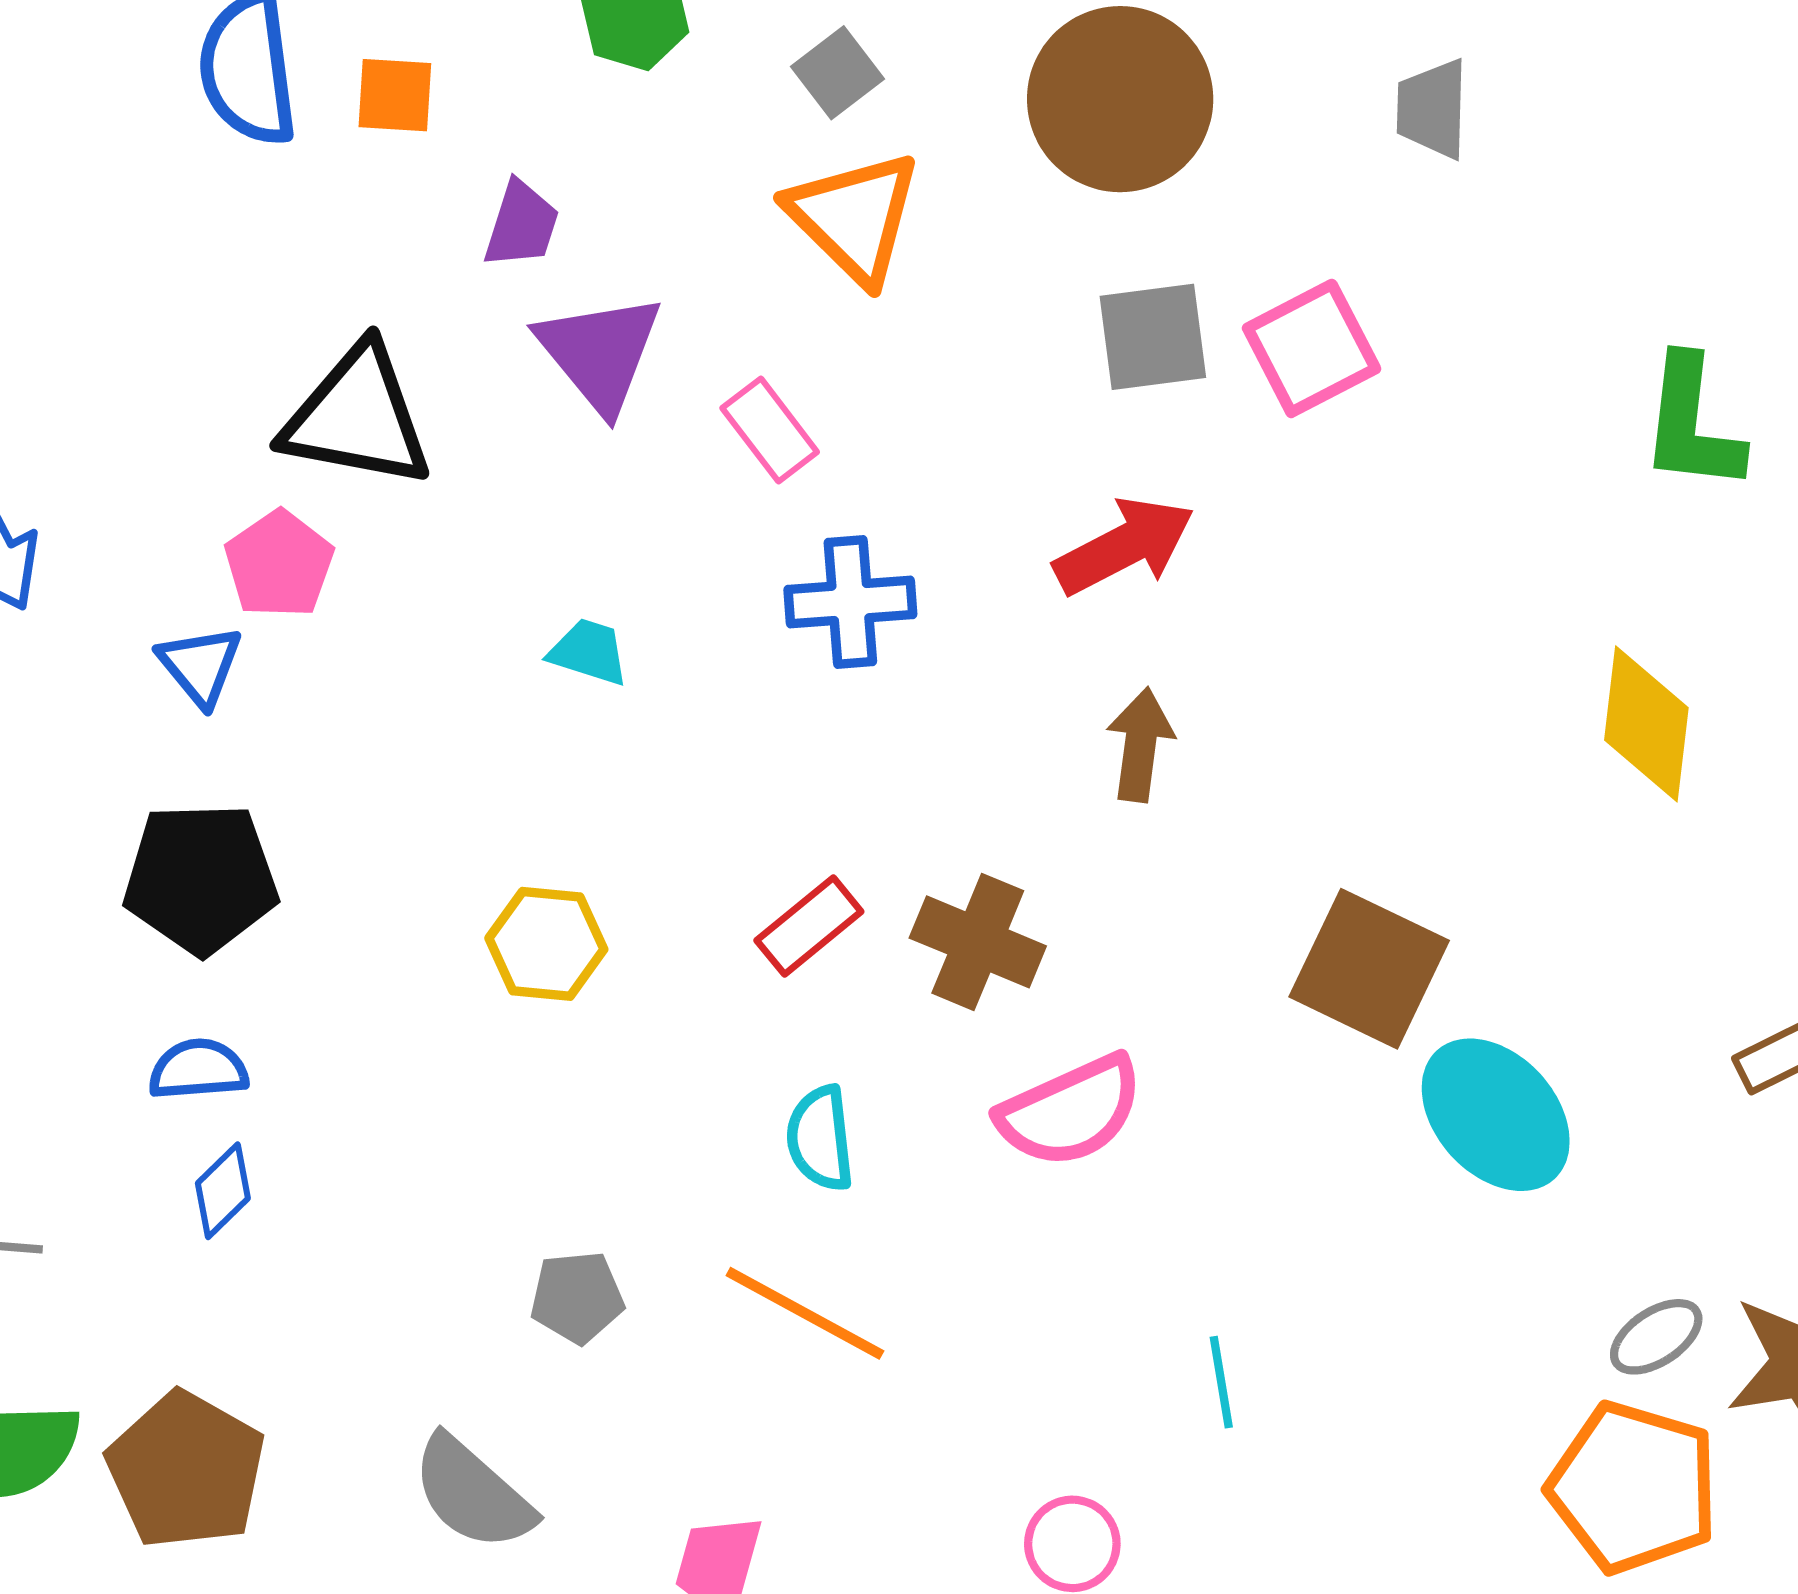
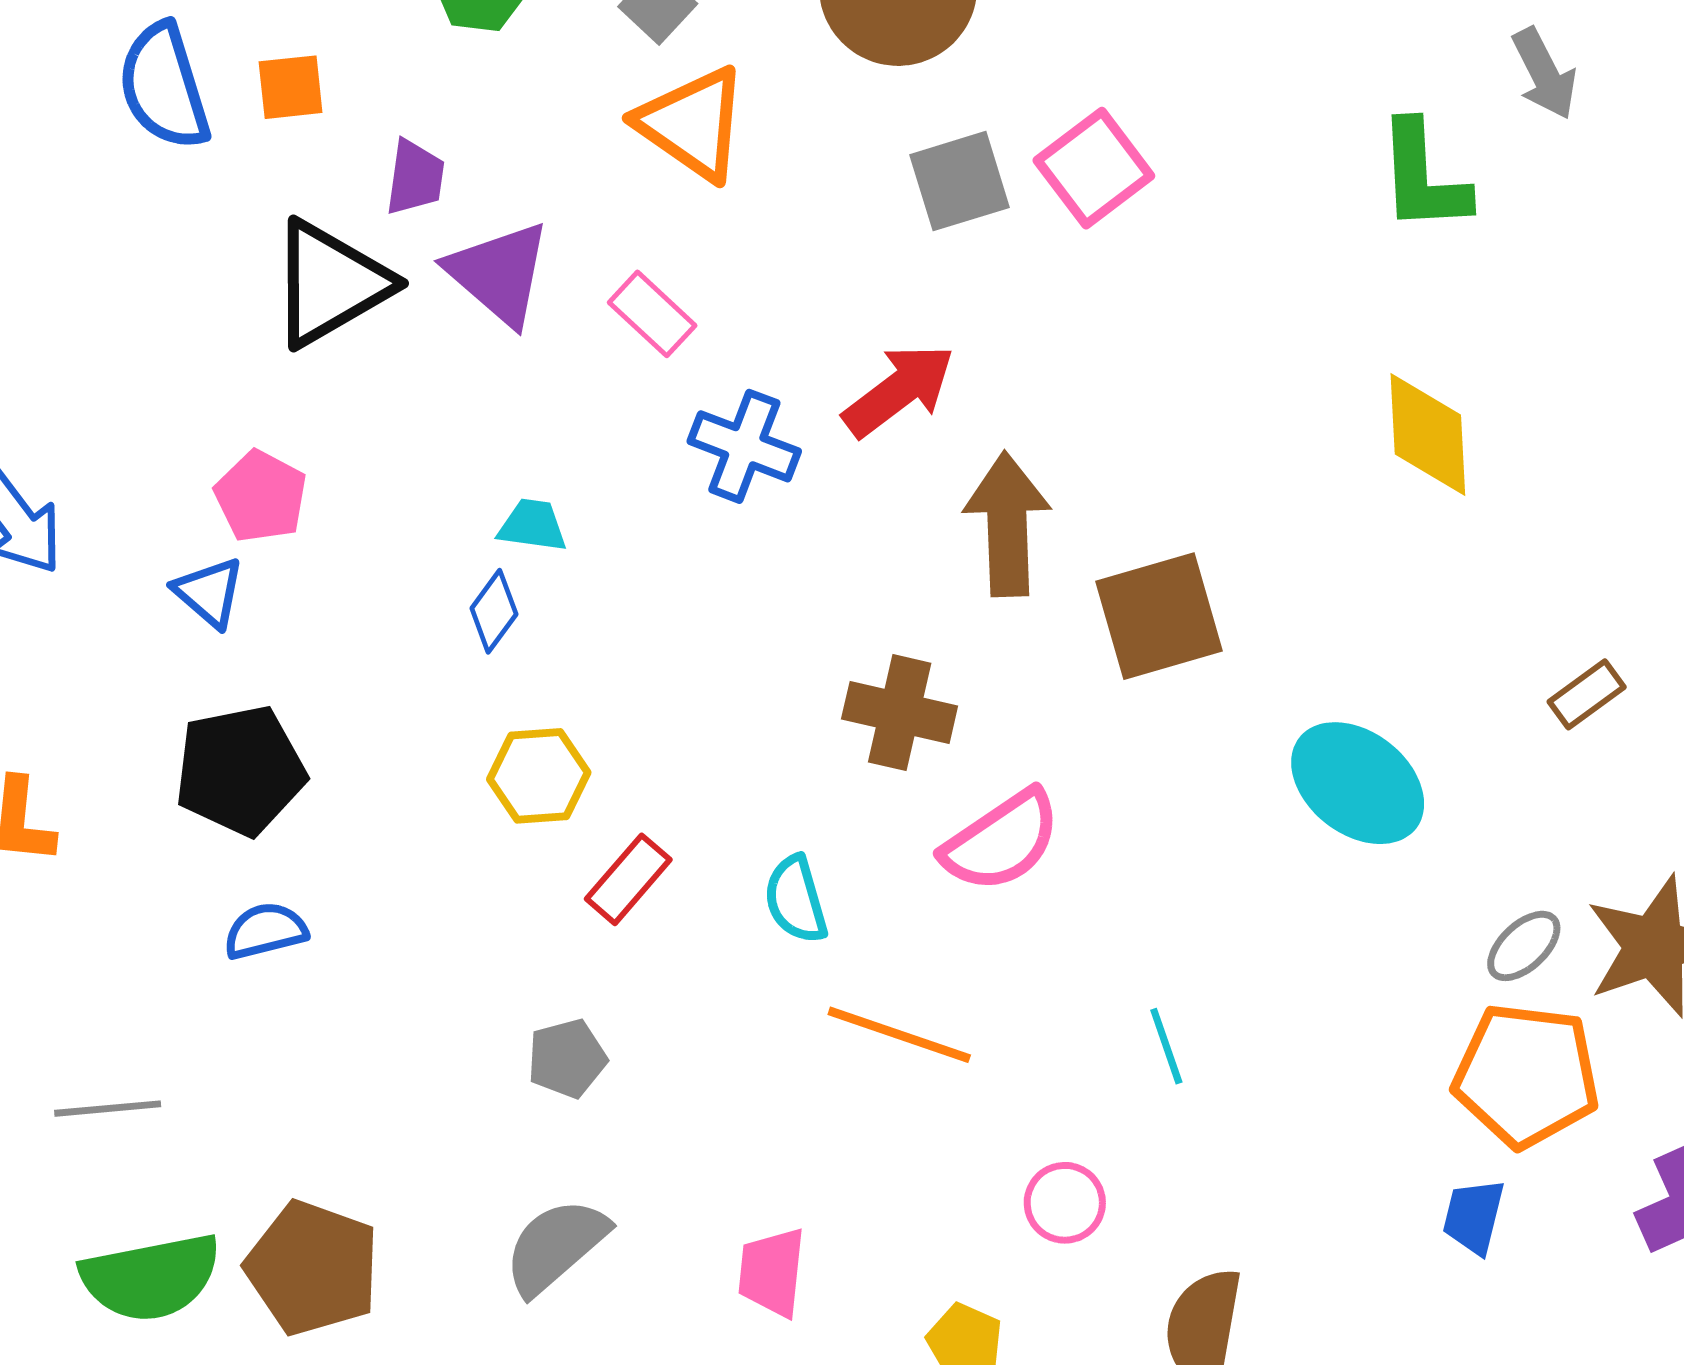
black triangle: (357, 417) -> (330, 283), moved, turned -31
red arrow: (1124, 546) -> (899, 390), moved
blue cross: (850, 602) -> (744, 446), turned 35
brown arrow: (1140, 745) -> (1007, 524), size x1.5
red rectangle: (809, 926) -> (628, 879), moved
brown square: (1369, 969) -> (1159, 616), moved, turned -32
blue diamond: (223, 1191) -> (494, 611), moved
gray pentagon: (577, 1297) -> (567, 1058), moved
orange line: (805, 1313) -> (899, 1035), moved
gray semicircle: (473, 1493) -> (556, 1246), turned 107

